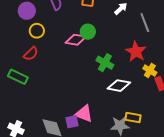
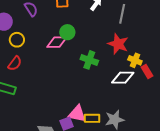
gray line: (145, 23) -> (122, 14), turned 42
white diamond: (119, 86) -> (123, 78), moved
yellow rectangle: (133, 118) -> (92, 118), moved

